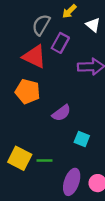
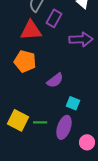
red triangle: (34, 56) -> (31, 30), turned -30
purple ellipse: (72, 182) -> (64, 127), moved

